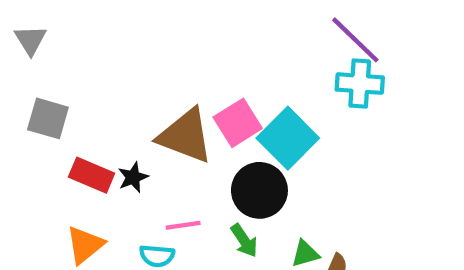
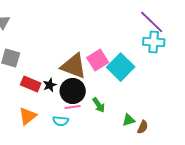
black circle: (259, 190) -> (73, 91), moved
green arrow: (244, 241) -> (99, 105), moved

